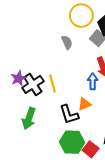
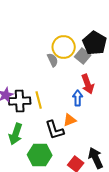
yellow circle: (81, 16) -> (64, 47), moved
black cross: (33, 84) -> (20, 101), turned 30
green hexagon: (72, 142) -> (40, 155), moved

